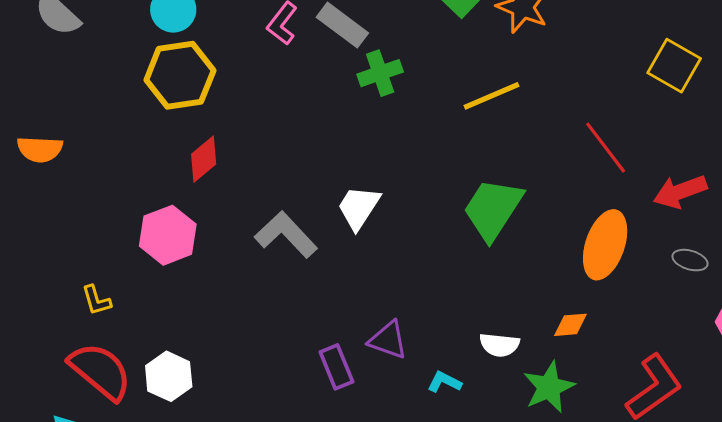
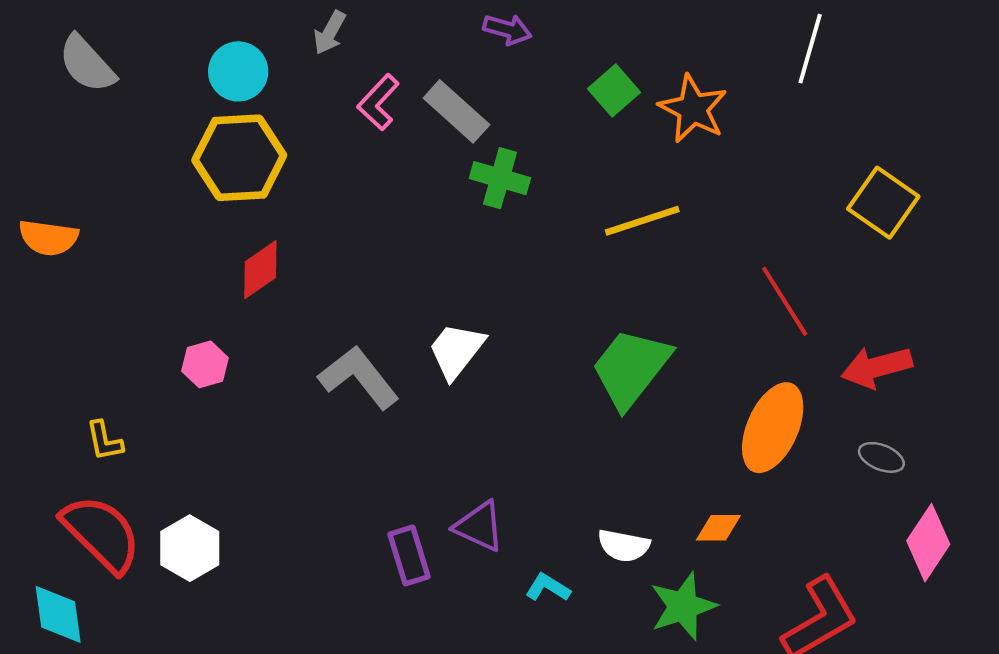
green cross: (380, 73) -> (500, 178), turned 30
pink hexagon: (168, 235) -> (205, 364), size x0.6

